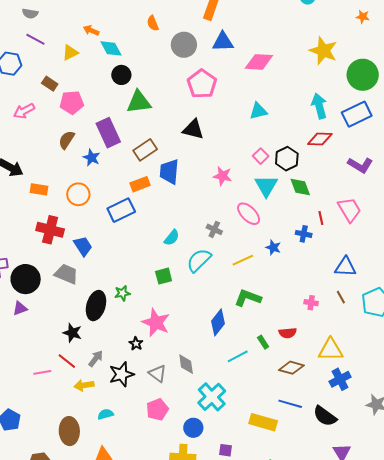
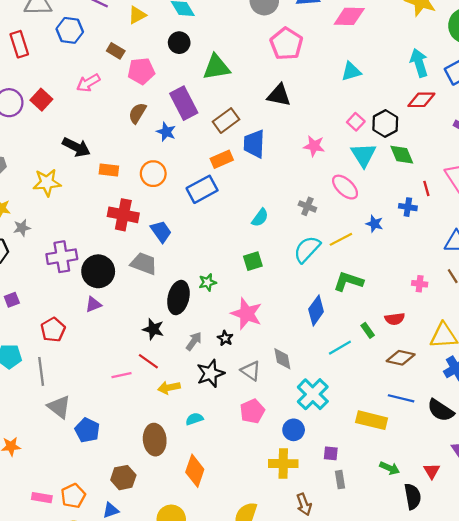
black circle: (121, 75) -> (179, 43), moved
cyan semicircle: (199, 260) -> (307, 249), moved
gray arrow: (96, 359) -> (194, 341), moved

